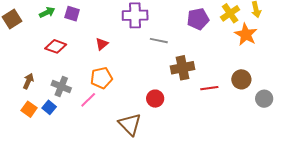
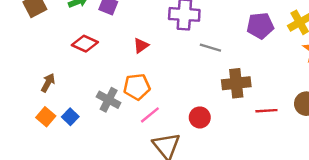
gray cross: (61, 87) -> (109, 100), moved
pink line: (88, 100) -> (150, 115), moved

